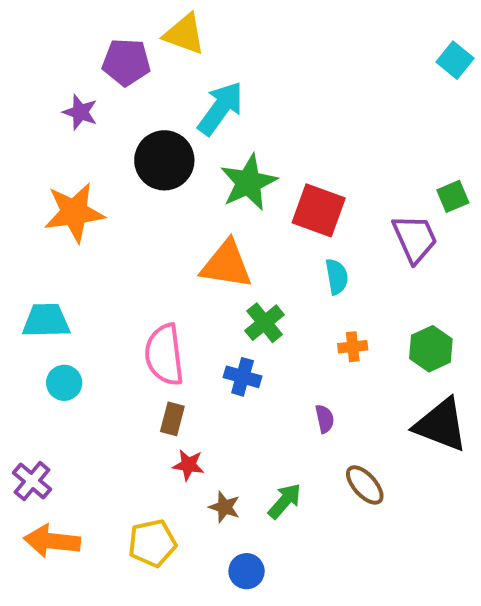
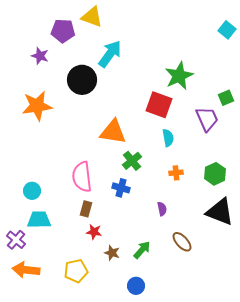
green star: (249, 182) -> (179, 76), moved
cyan trapezoid: (46, 321) -> (39, 220), moved
blue circle: (247, 571) -> (136, 286), moved

